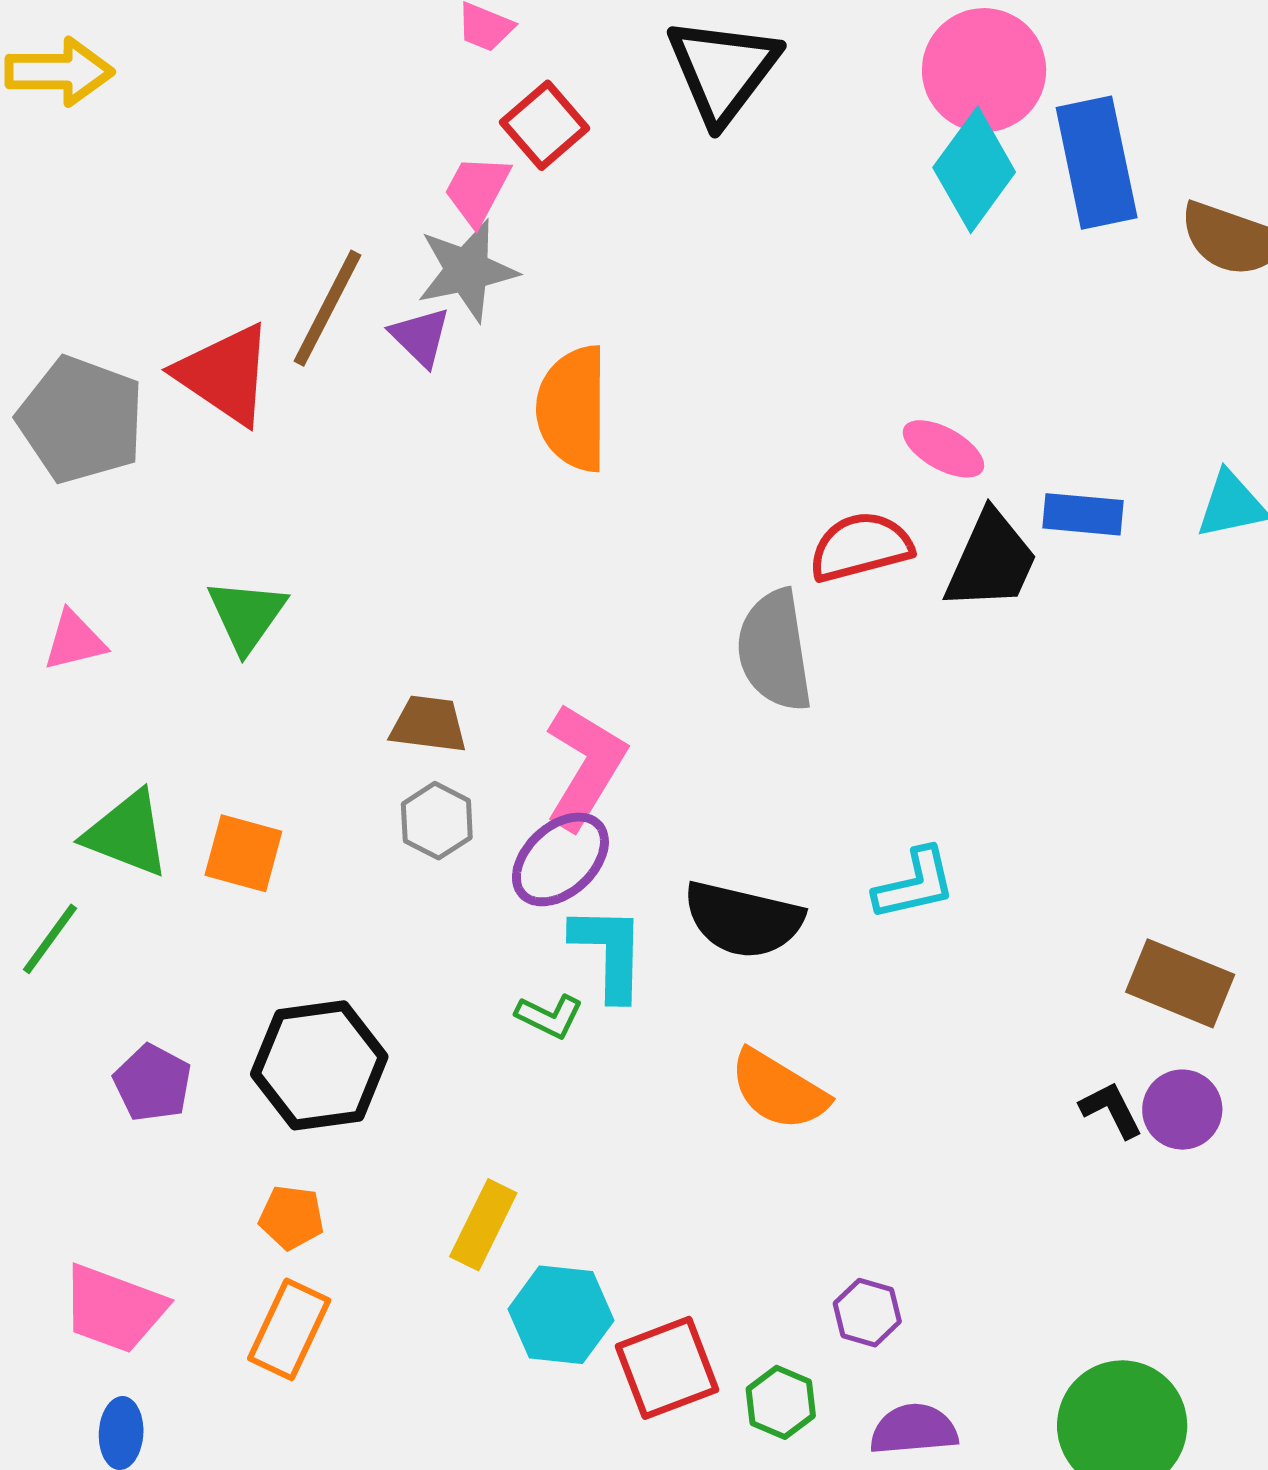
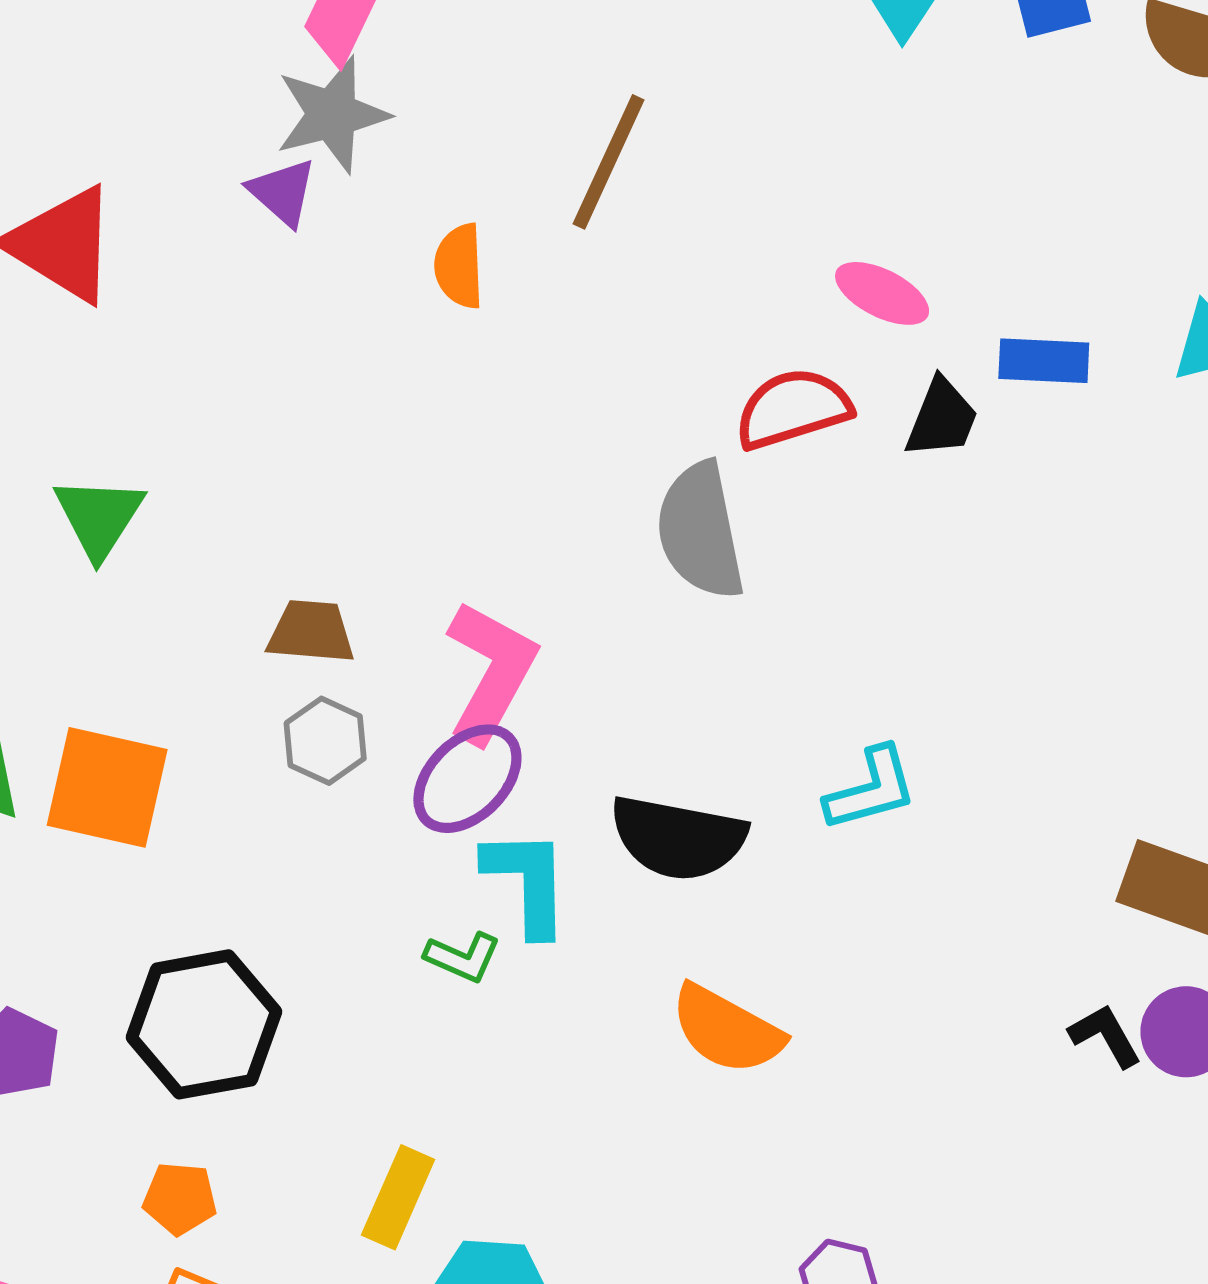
brown line: (327, 308) -> (609, 162), moved
orange semicircle: (573, 409) -> (459, 266), size x0.6
black trapezoid: (991, 561) -> (942, 418), size x0.7
orange square: (243, 853) -> (107, 787), size x1.4

